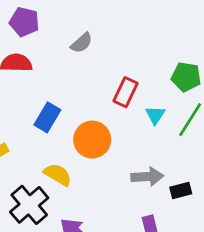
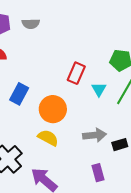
gray semicircle: (82, 43) -> (31, 24), moved, turned 42
yellow semicircle: (58, 175) -> (48, 138), moved

